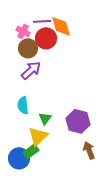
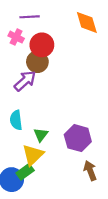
purple line: (42, 21) -> (30, 17), moved
orange diamond: (61, 26) -> (87, 22), moved
brown circle: (28, 48) -> (37, 62), moved

